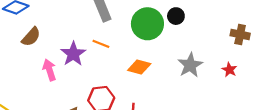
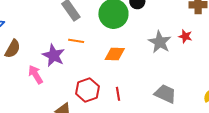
red star: (229, 70) -> (185, 36), moved

